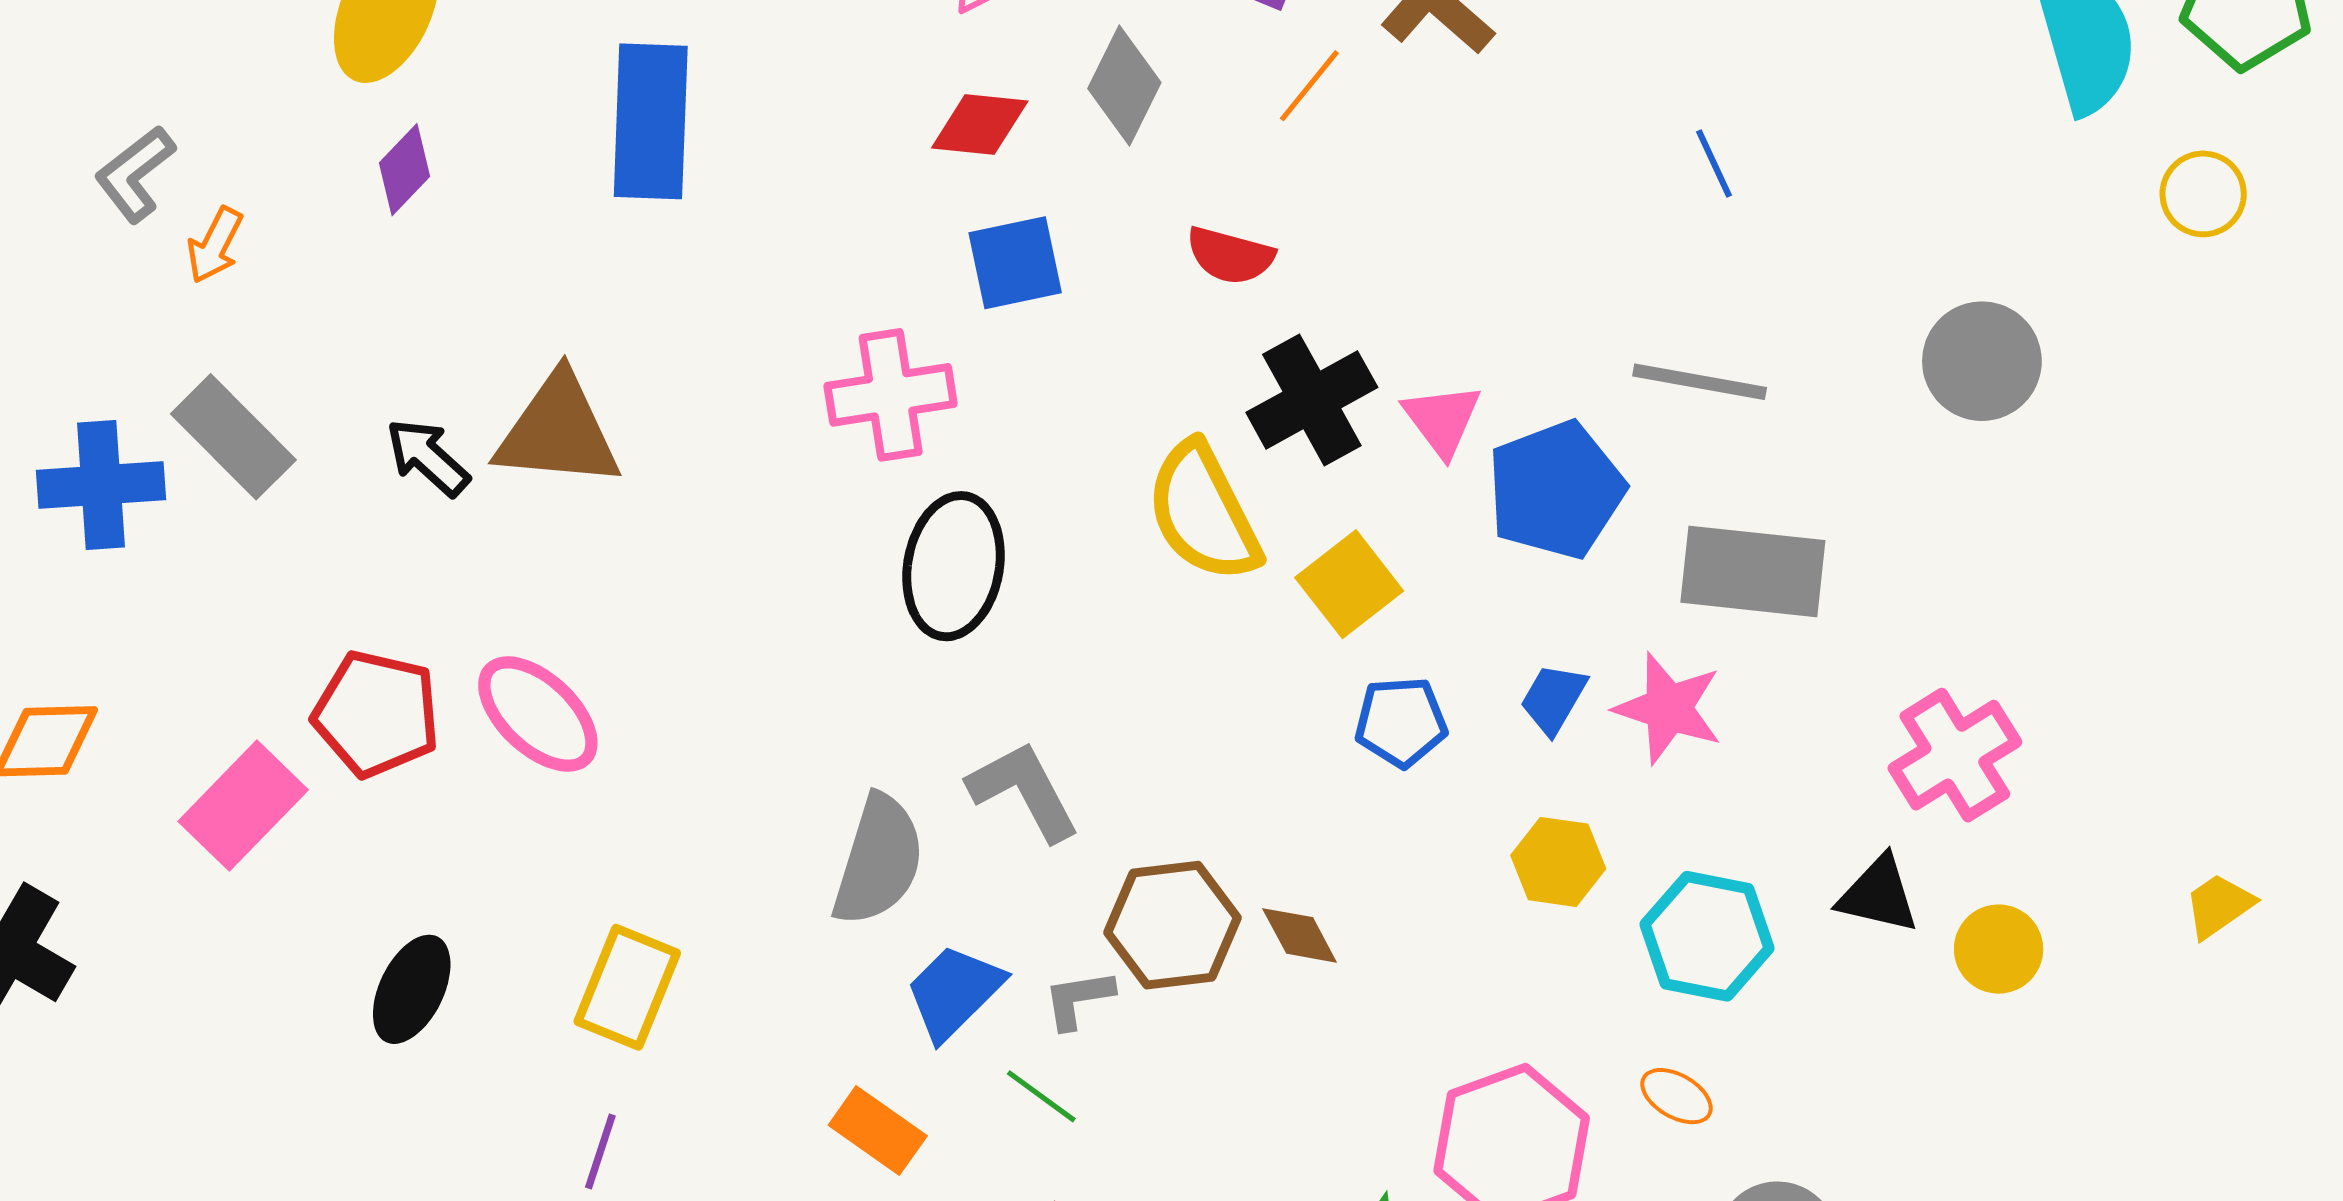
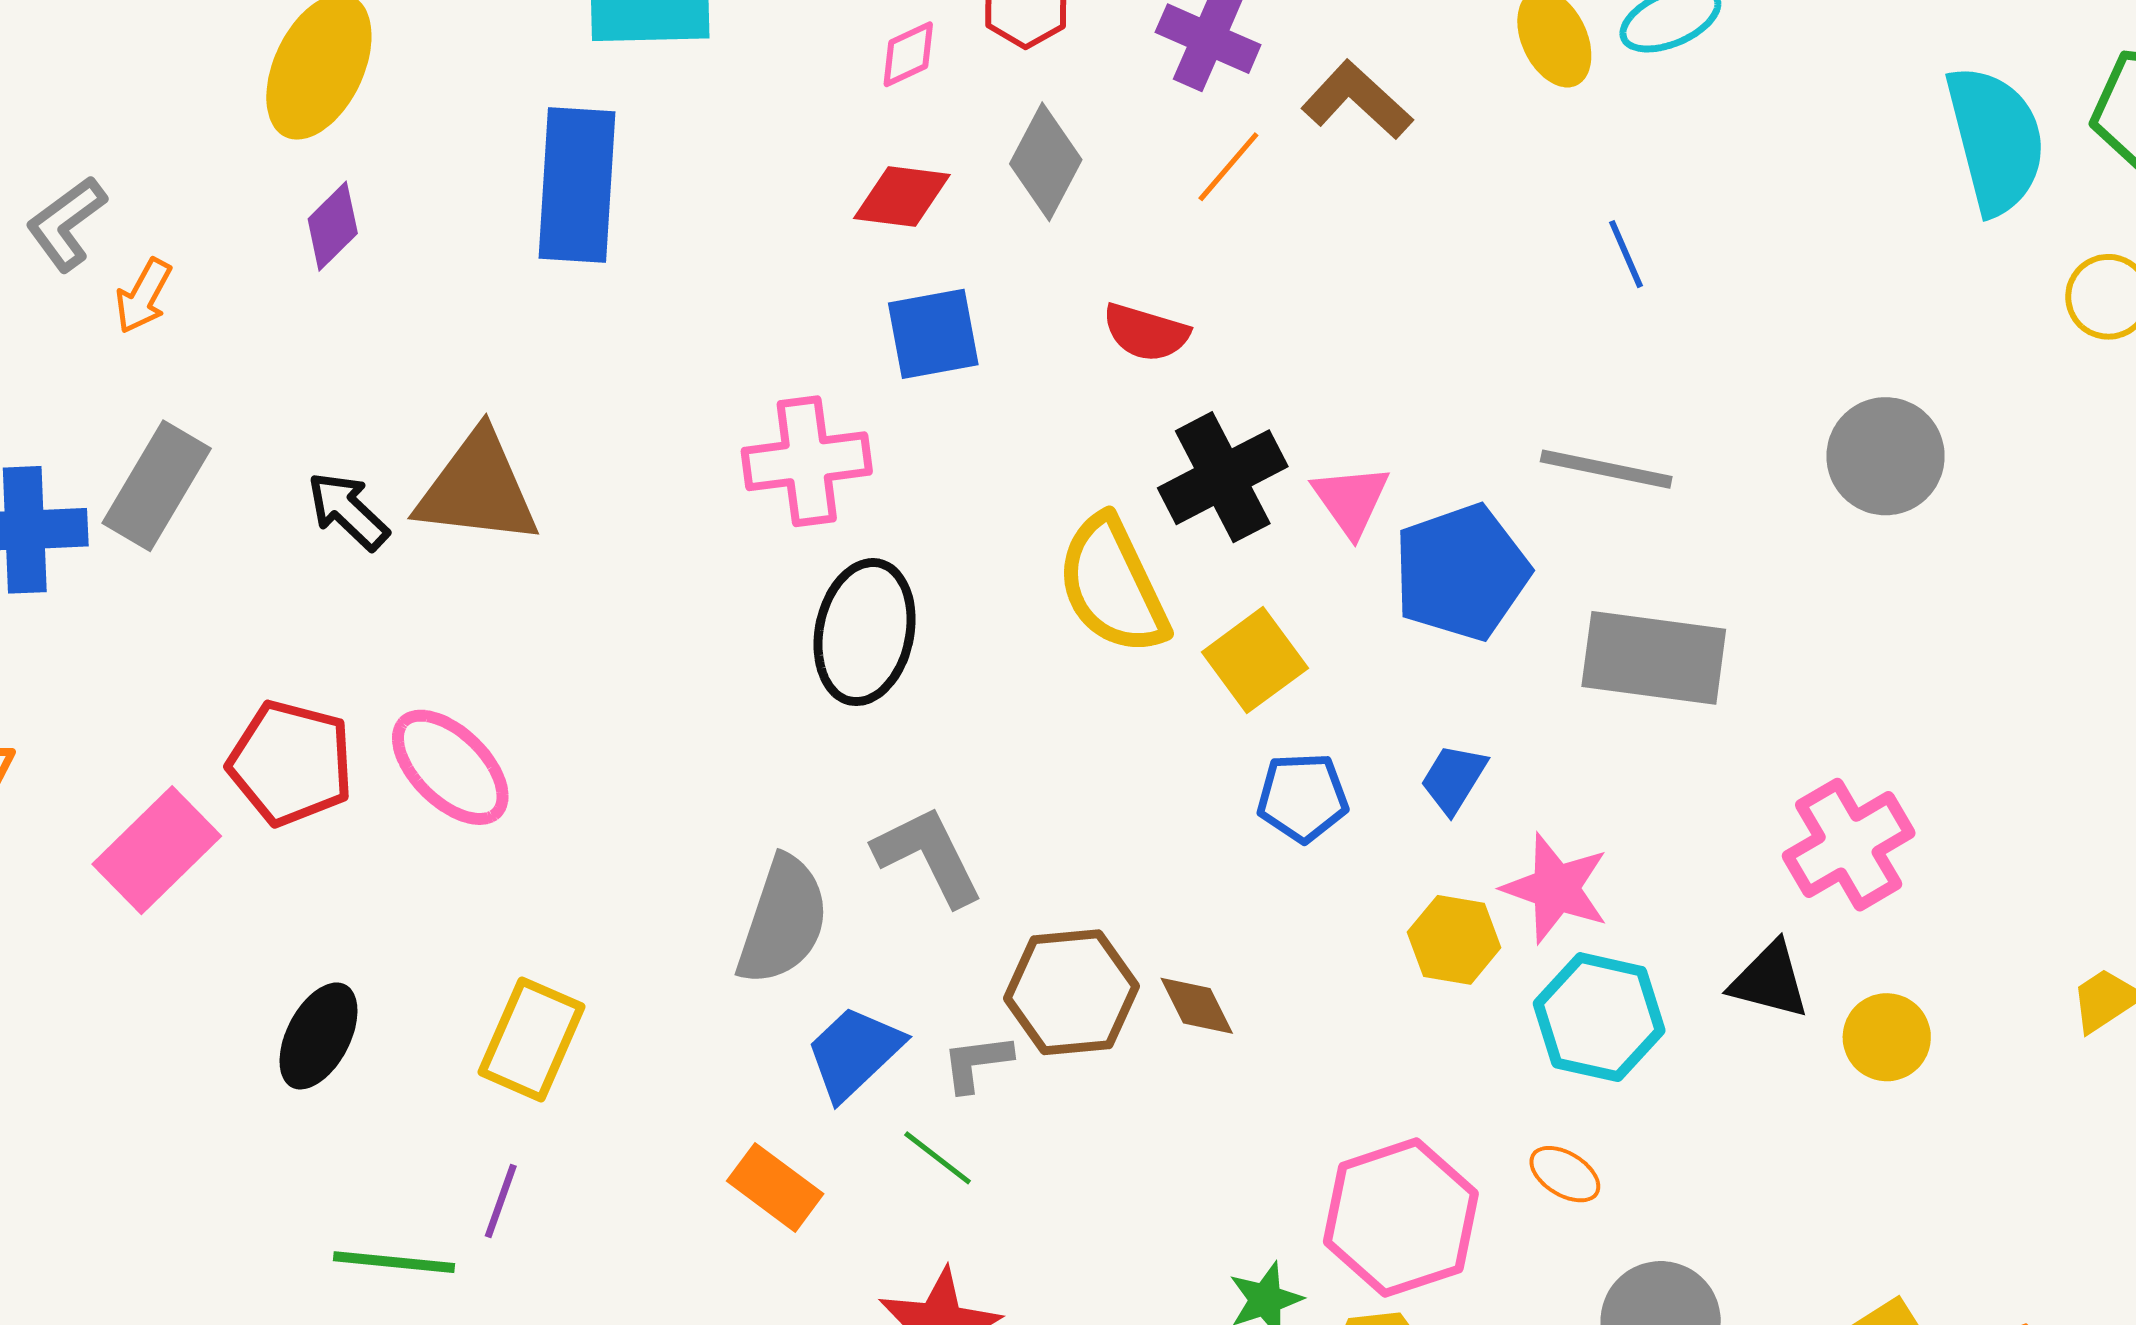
gray rectangle: (233, 437) -> (157, 486), turned 74
pink star: (1668, 708) -> (1556, 888), moved

